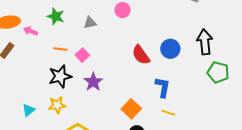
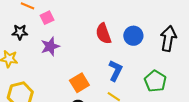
green pentagon: (218, 72) -> (155, 81), moved
black star: (60, 76) -> (20, 32), size x0.7

